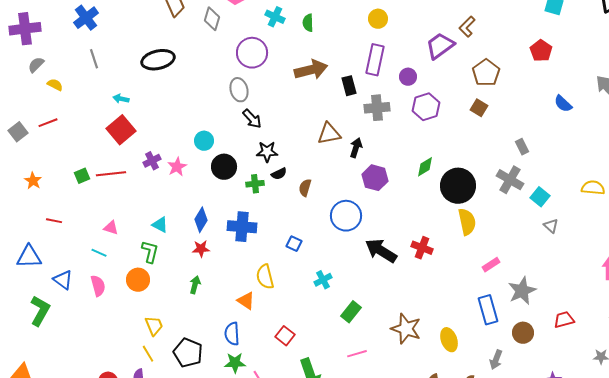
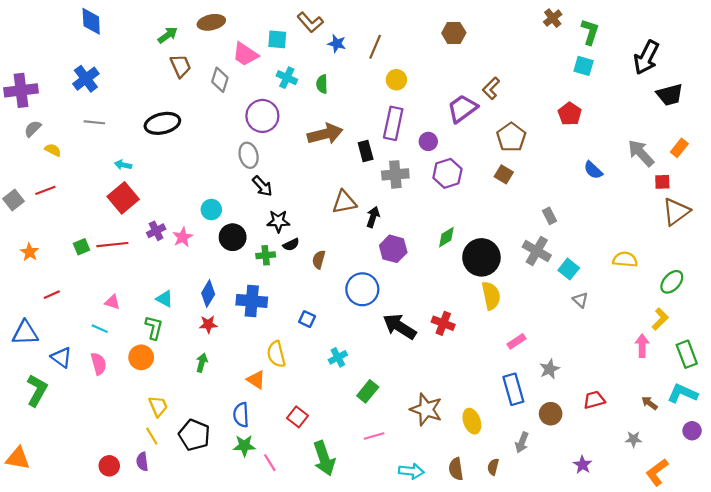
gray line: (94, 59) -> (94, 122), turned -66
red line: (54, 221) -> (52, 295), turned -35
gray star: (522, 291) -> (550, 369), size x0.7

